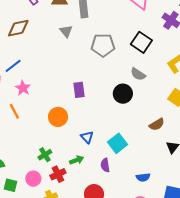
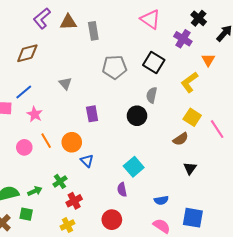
gray triangle: (66, 31) -> (65, 83), moved
gray semicircle: (138, 74) -> (152, 95), turned 70
orange line: (14, 111) -> (46, 141), moved
brown semicircle: (157, 124) -> (181, 139), moved
blue triangle: (87, 137) -> (87, 161), moved
green arrow: (77, 160) -> (35, 191), moved
pink circle: (33, 179) -> (24, 147), moved

